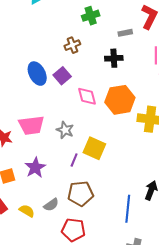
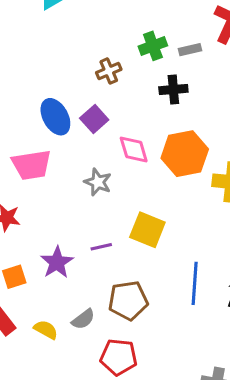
green cross: (91, 16) -> (153, 46), moved
pink trapezoid: (31, 125) -> (31, 165), moved
gray star: (65, 130) -> (98, 182), moved
purple line: (74, 160) -> (101, 247), moved, turned 56
blue line: (128, 209) -> (195, 283), moved

